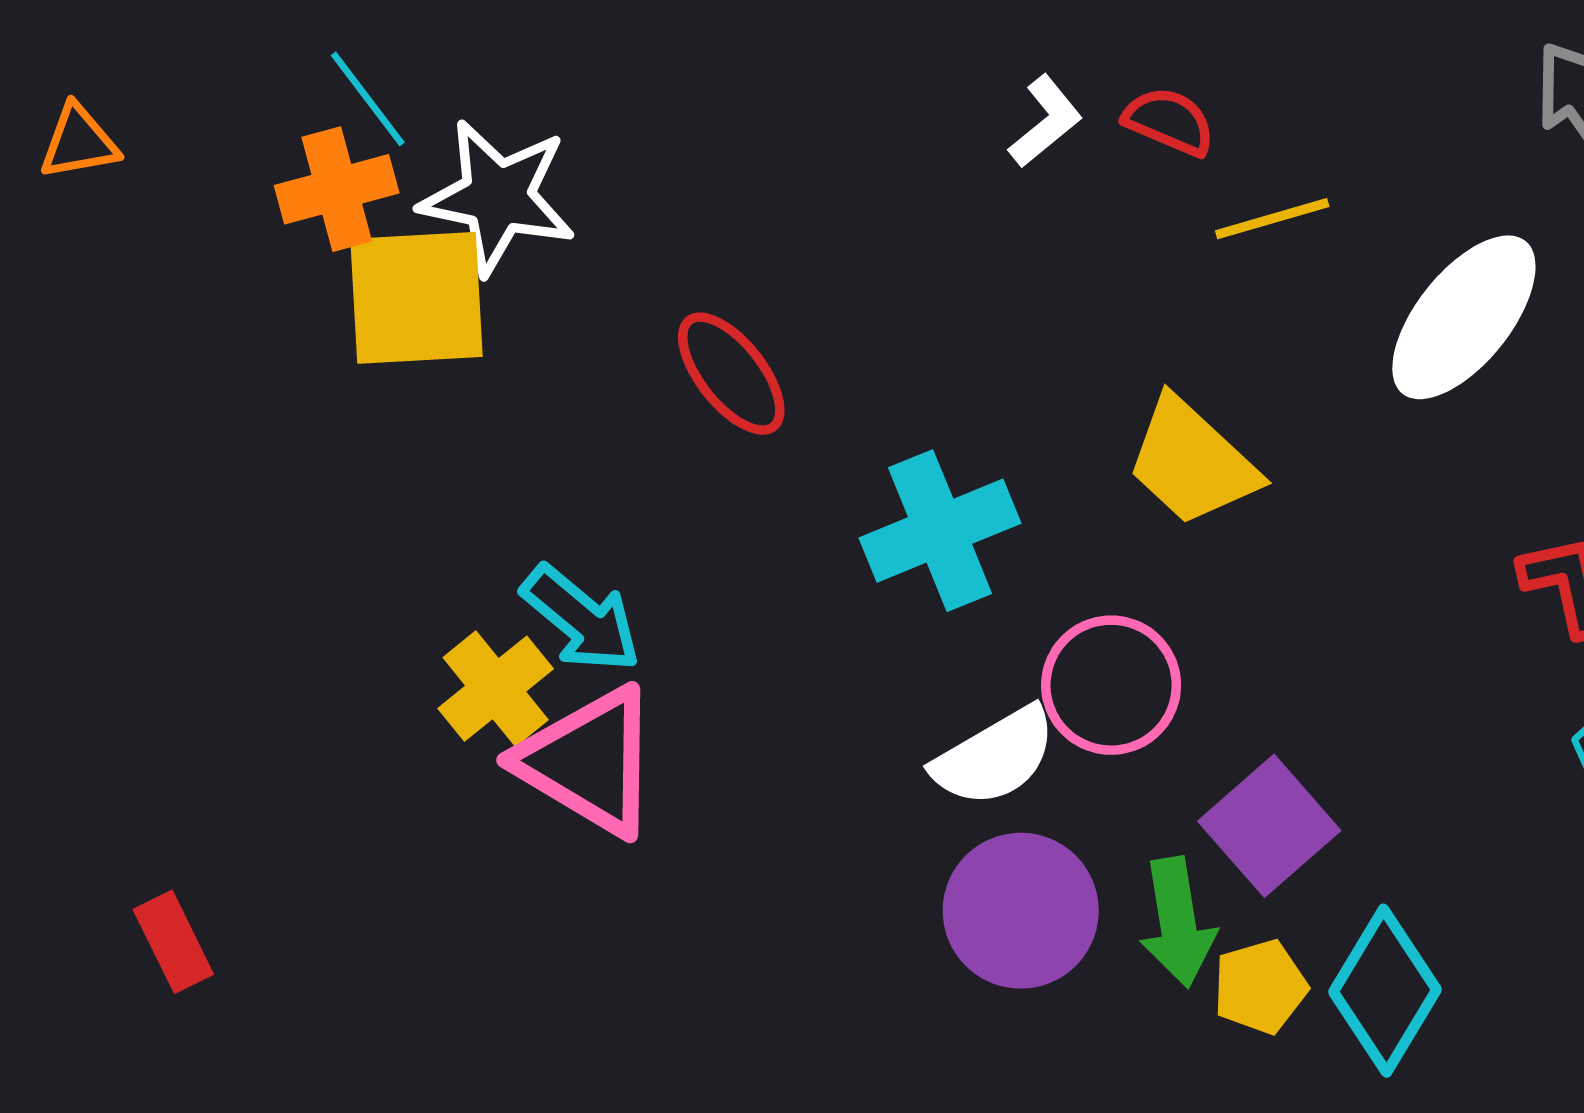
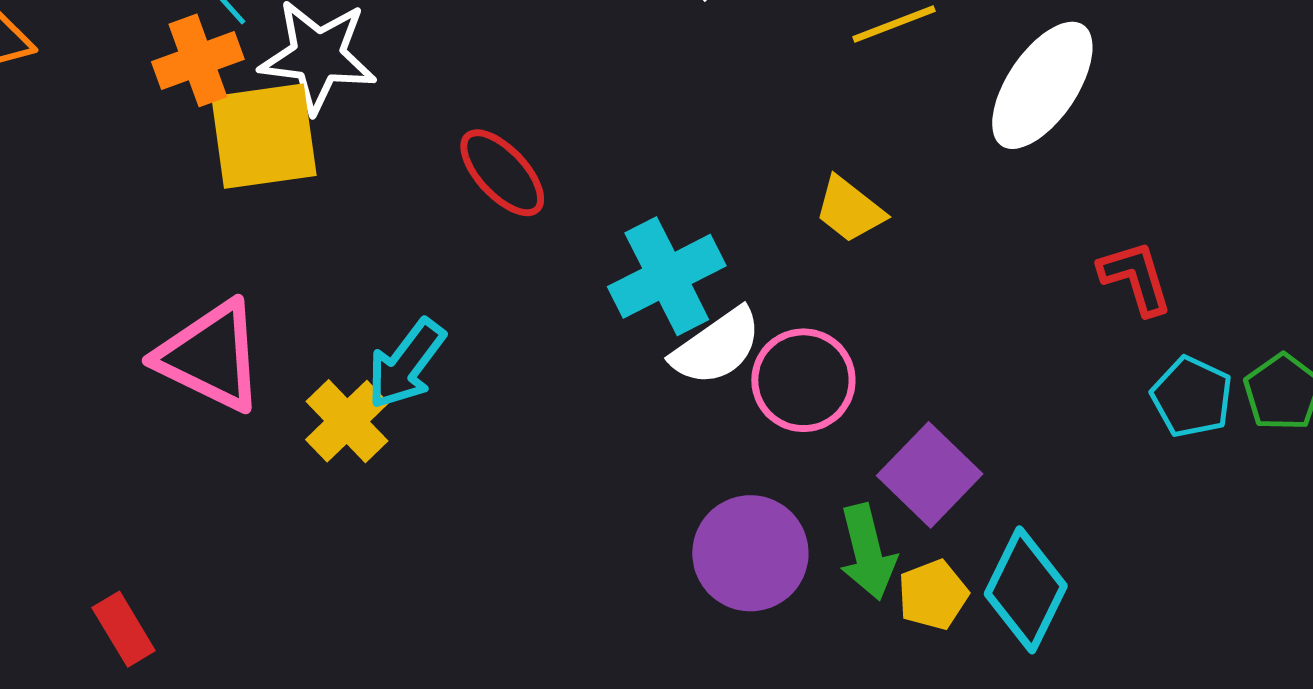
yellow trapezoid: (1192, 462) -> (850, 210), size x0.7
cyan arrow: (581, 619) -> (406, 364), turned 92
white semicircle: (995, 757) -> (717, 347), moved
pink triangle: (589, 761) -> (210, 356), moved

